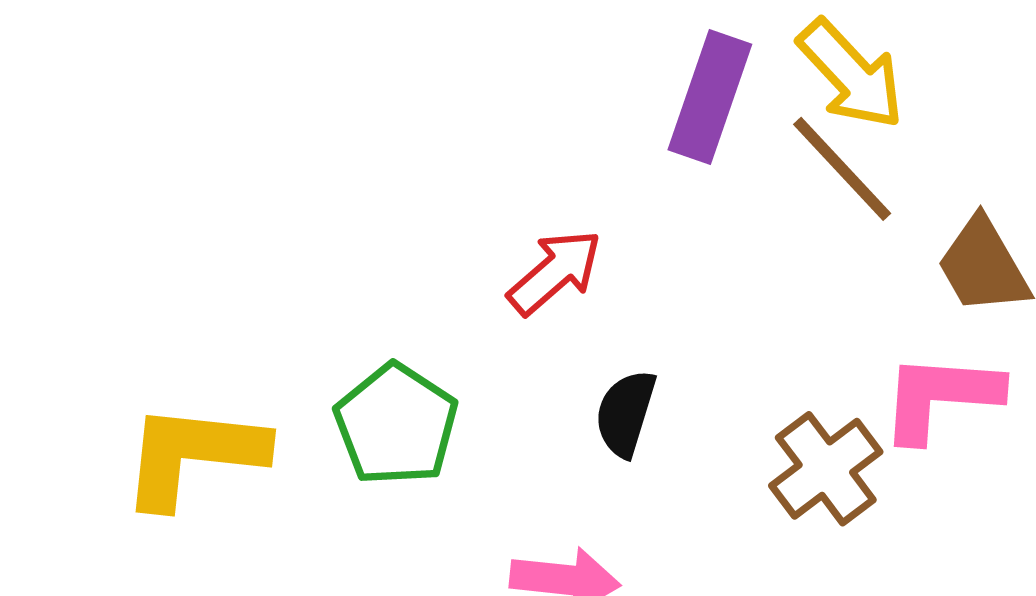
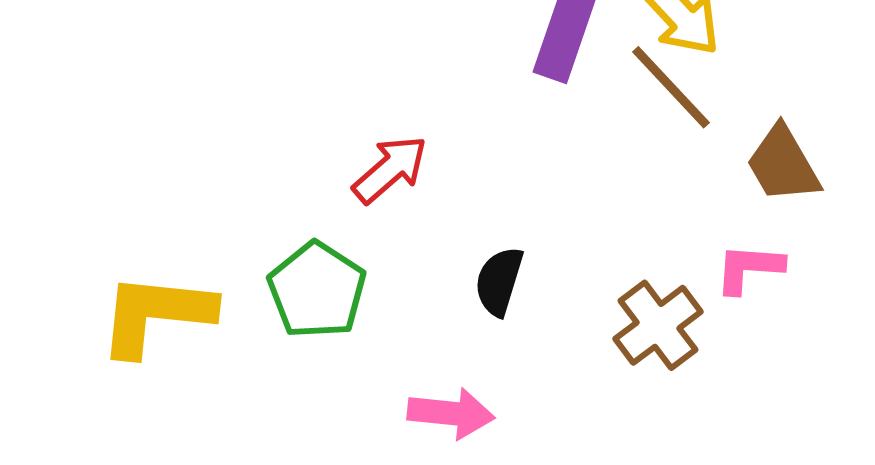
red arrow: (555, 272) -> (390, 169), moved
pink L-shape: (940, 397) -> (749, 268), size x0.7

